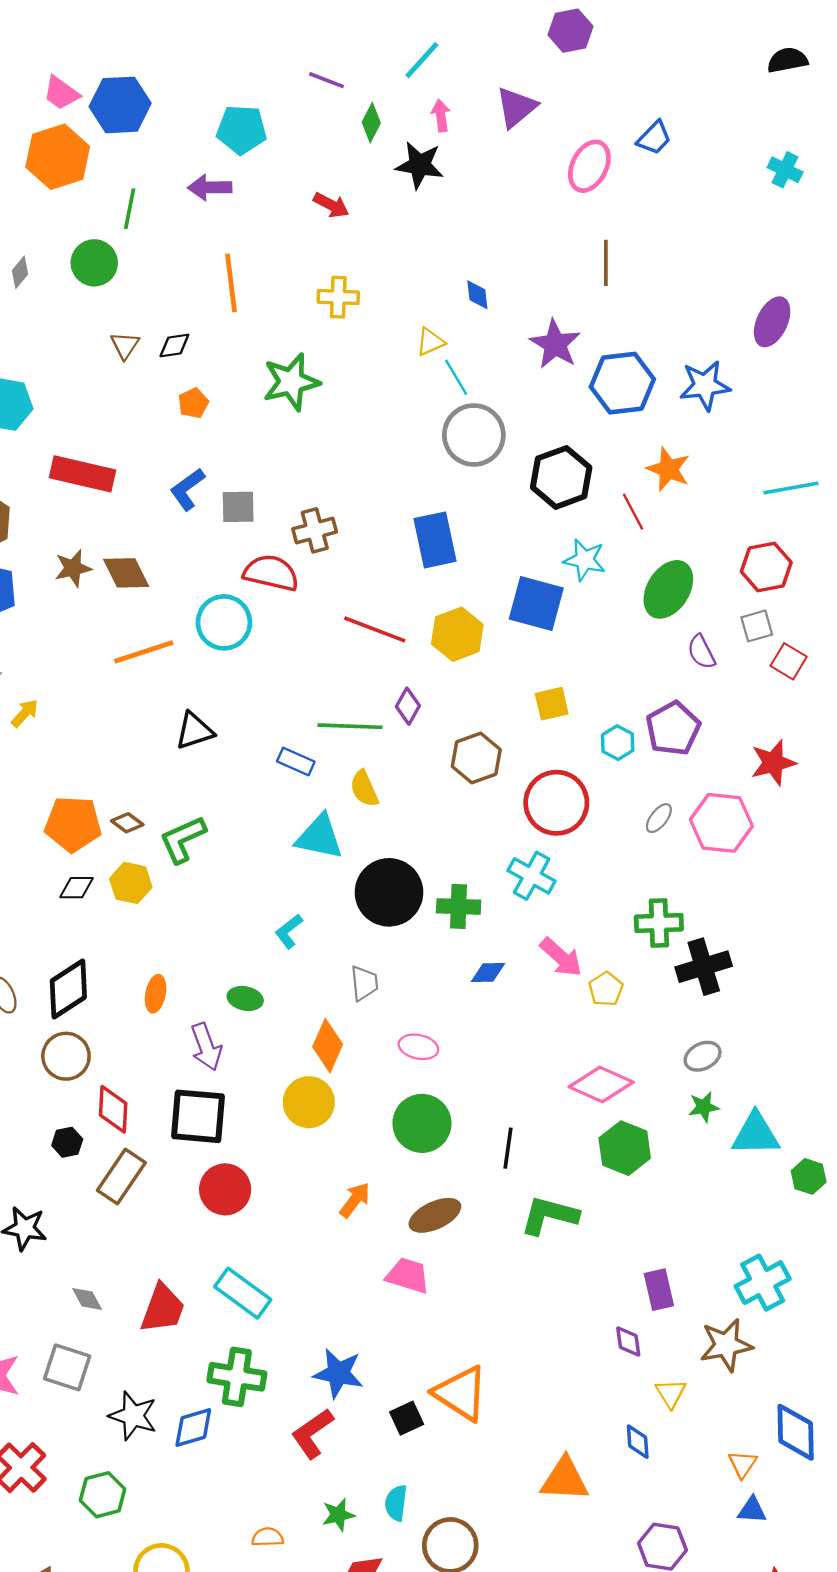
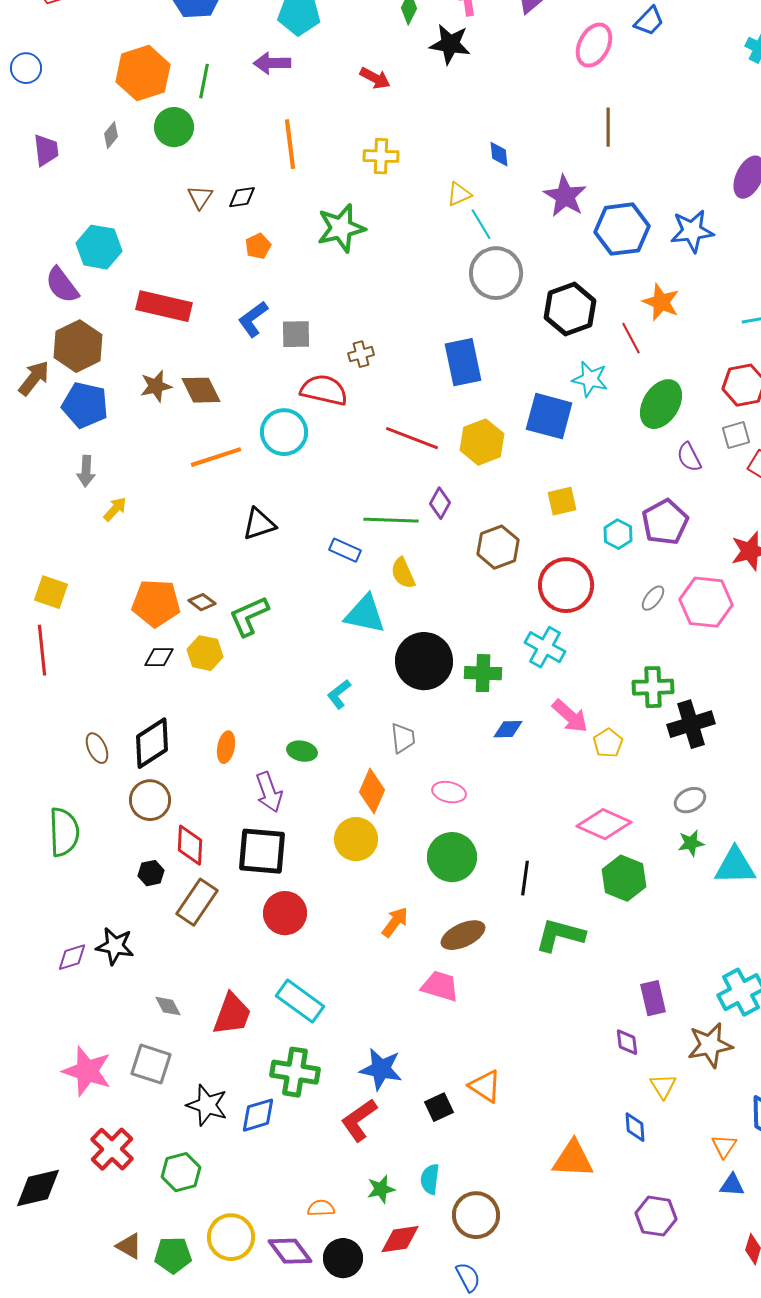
orange hexagon: (58, 157) -> (143, 73), moved
brown cross: (315, 530) -> (361, 354), size x0.7
orange triangle: (461, 1393) -> (485, 1086), size x0.7

